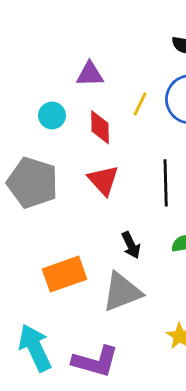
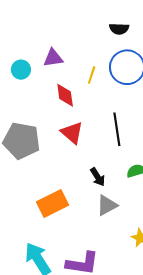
cyan circle: (52, 115) -> (21, 70), moved
gray triangle: (122, 292) -> (107, 205), moved, size x0.7

